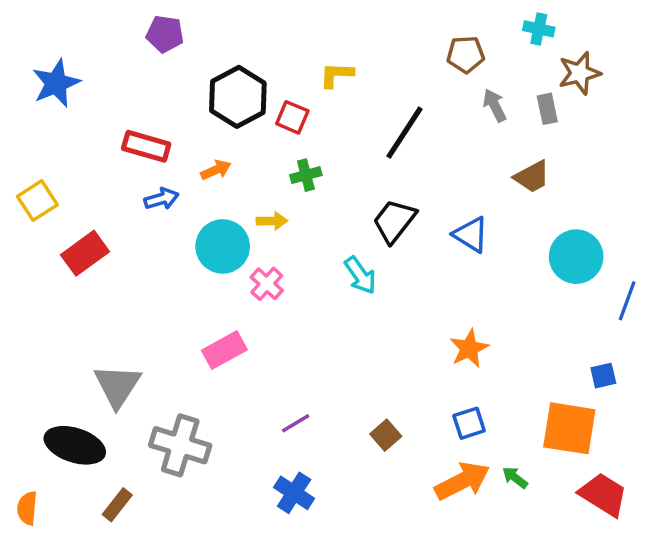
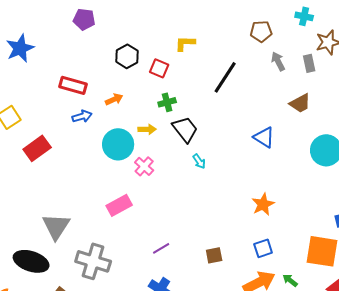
black hexagon: (238, 97) -> (127, 56), size x0.7
black trapezoid: (394, 221) -> (185, 129), moved, turned 104
cyan arrow: (360, 275) -> (199, 161), size x0.7
brown square: (386, 435) -> (214, 255), turned 30

